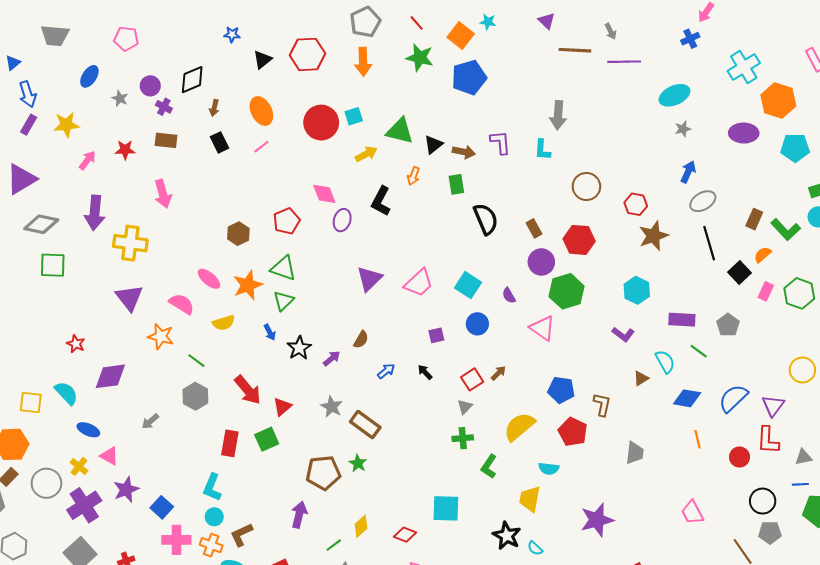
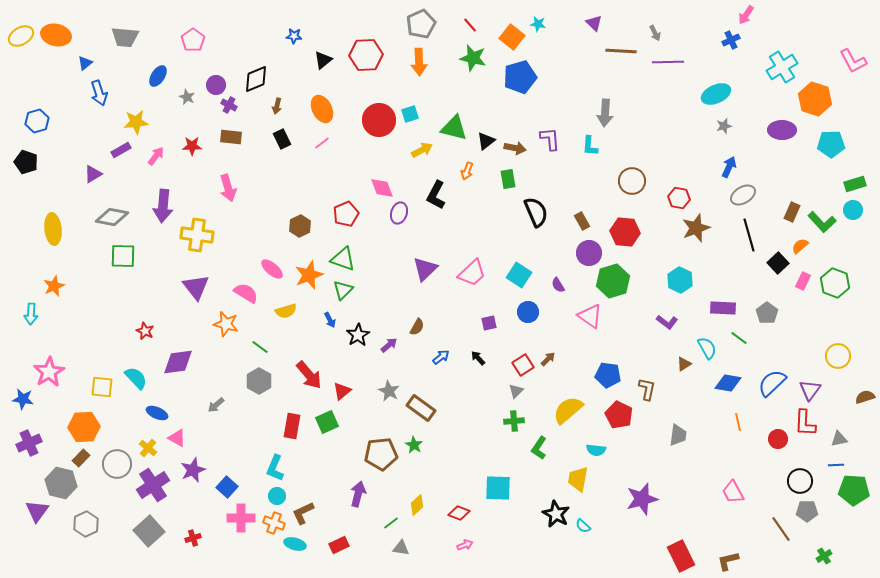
pink pentagon: (126, 39) -> (193, 40), turned 30
purple rectangle: (29, 125) -> (121, 150), moved, turned 30
purple triangle: (21, 179) -> (93, 174), size x0.6

